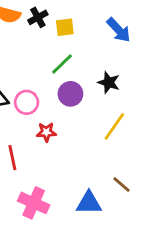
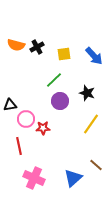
yellow square: (65, 27) -> (64, 54), moved
pink circle: (27, 102) -> (26, 119), moved
blue triangle: (89, 203) -> (73, 178), turned -42

